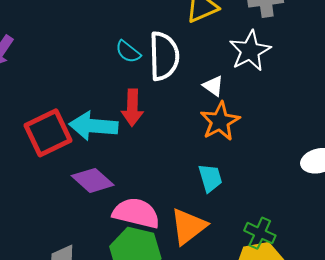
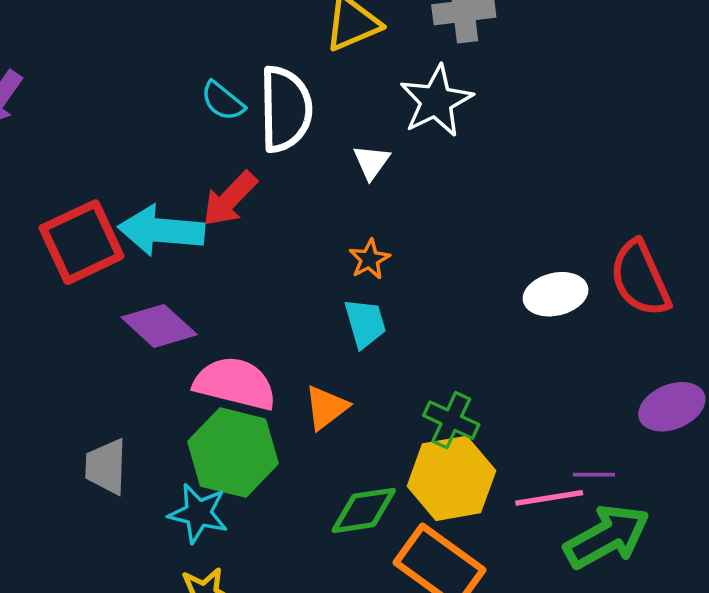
white triangle: (213, 86) -> (371, 162), turned 30
red arrow: (132, 108) -> (230, 199), turned 42
orange star: (220, 121) -> (369, 259), moved, size x0.6
orange triangle: (188, 226) -> (326, 407), size x0.7

